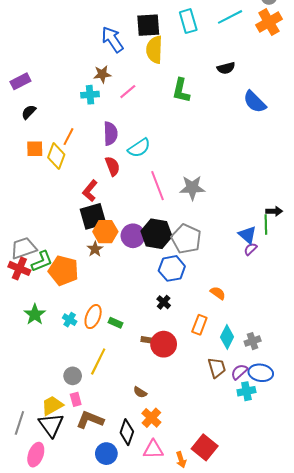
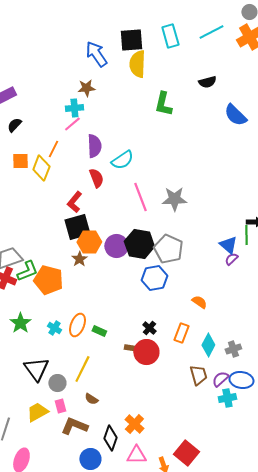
pink line: (128, 92) -> (72, 124), moved
black cross: (164, 302) -> (149, 328), moved
brown semicircle: (140, 392) -> (91, 399), moved
black triangle: (51, 425) -> (36, 369), moved

